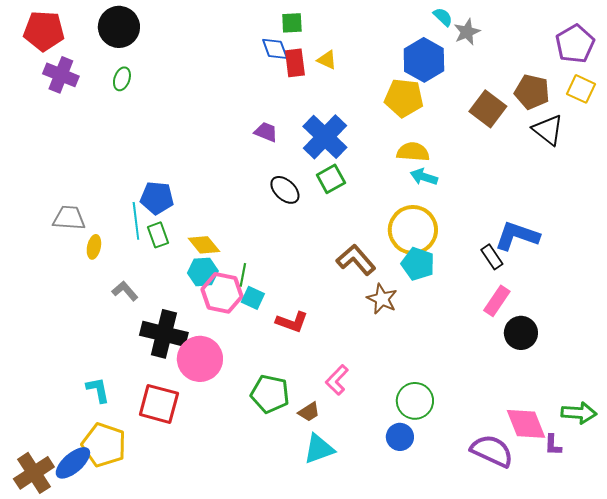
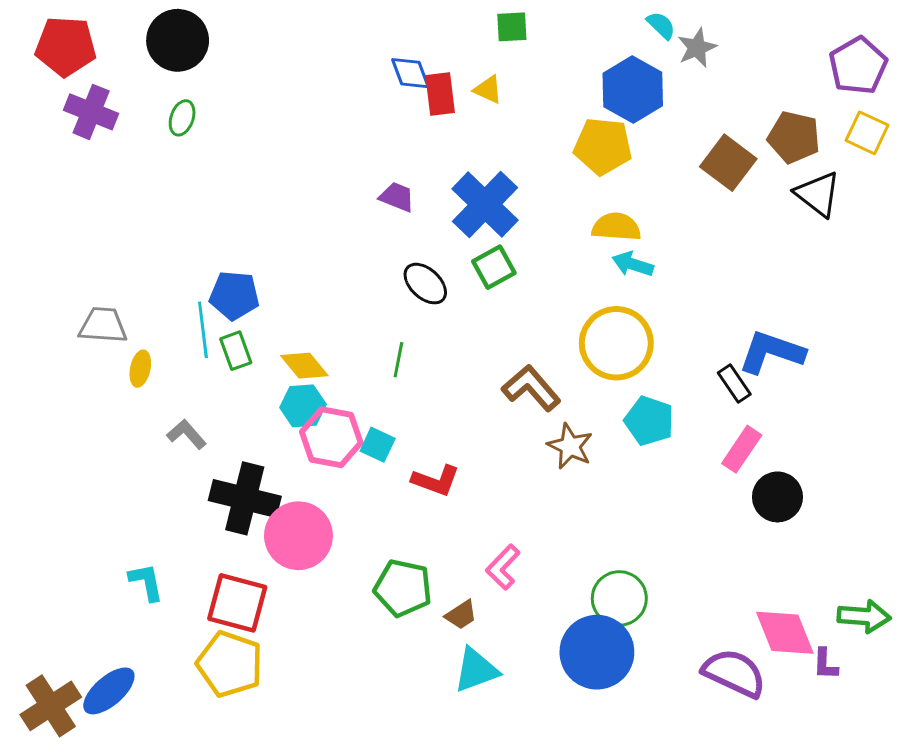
green square: (292, 23) -> (512, 27), moved
cyan pentagon: (418, 264) -> (649, 421), moved
green line: (243, 275) -> (398, 360), moved
blue circle: (400, 437) -> (597, 652), size x1.8
yellow pentagon: (104, 445) -> (230, 664), moved

